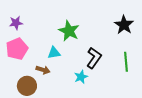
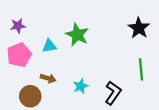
cyan triangle: (54, 53) -> (49, 46), moved
black L-shape: (94, 58) -> (113, 93), moved
cyan star: (81, 77) -> (81, 86), moved

